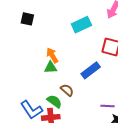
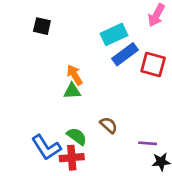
blue rectangle: (91, 70) -> (125, 54), moved
brown semicircle: (67, 90) -> (109, 125), moved

